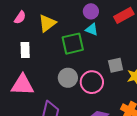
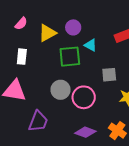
purple circle: (91, 11) -> (73, 27), moved
gray square: (116, 65) -> (109, 75), moved

